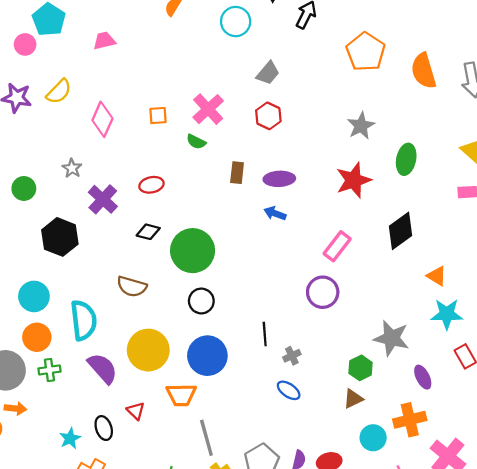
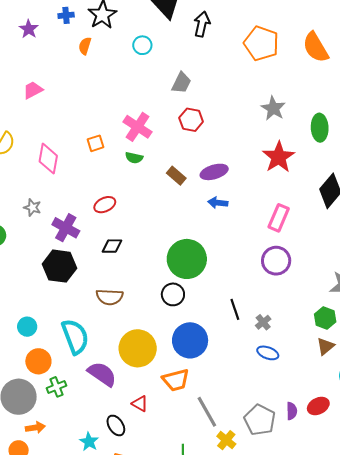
cyan circle: (236, 22) -> (142, 45), size x0.7
brown rectangle: (237, 173) -> (176, 176), turned -42
black hexagon: (60, 237) -> (59, 266), moved
green circle: (193, 251) -> (187, 259), moved
cyan circle: (34, 296) -> (27, 327), size x0.7

